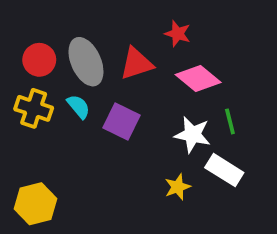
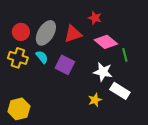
gray ellipse: (86, 62) -> (46, 33), turned 55
green line: (230, 121) -> (125, 55), moved

